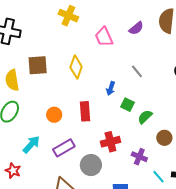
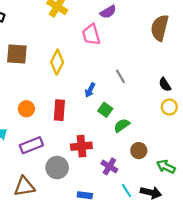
purple semicircle: (136, 28) -> (108, 12), moved

